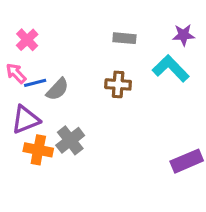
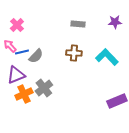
cyan L-shape: (171, 69) -> (107, 57), moved
orange cross: (38, 150) -> (24, 94), turned -36

